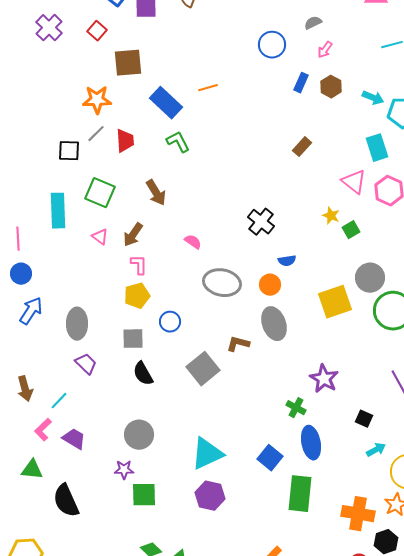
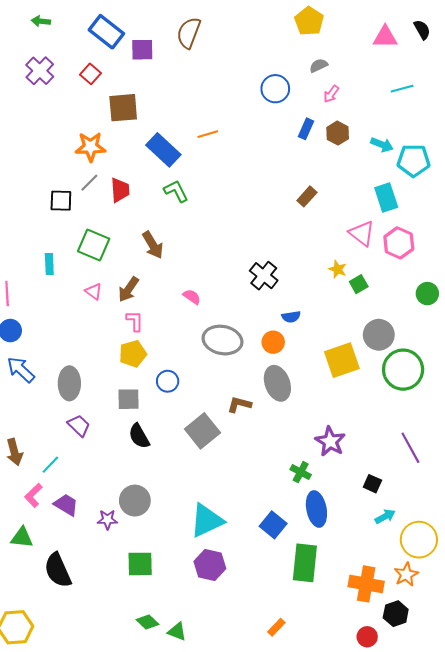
cyan rectangle: (58, 211) -> (49, 264), size x0.6
blue arrow: (31, 311) -> (21, 370), turned -80
purple star: (124, 470) -> (107, 520), moved

